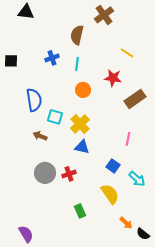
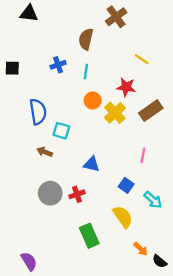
yellow cross: (80, 124) -> (115, 113), moved
green rectangle: (80, 211) -> (89, 236), size x1.5

